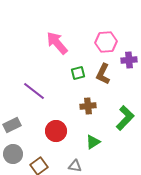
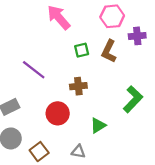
brown cross: (88, 106) -> (78, 86), moved

